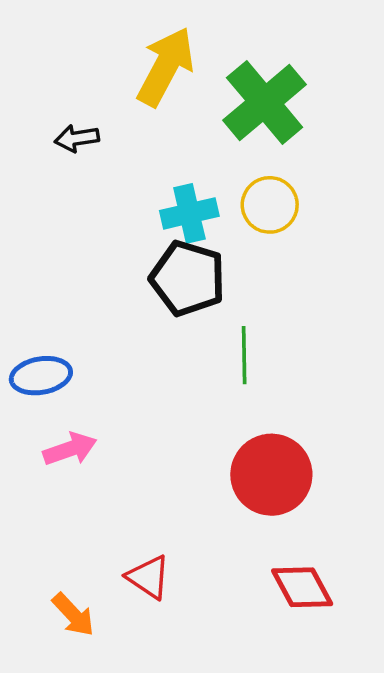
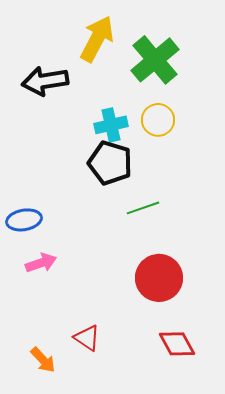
black arrow: (77, 138) -> (45, 81), size x1.8
green line: (244, 355) -> (143, 208), turned 72

